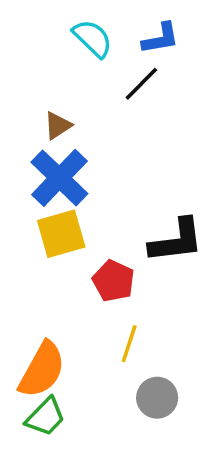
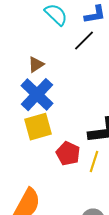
yellow line: (129, 344) -> (94, 162), moved

